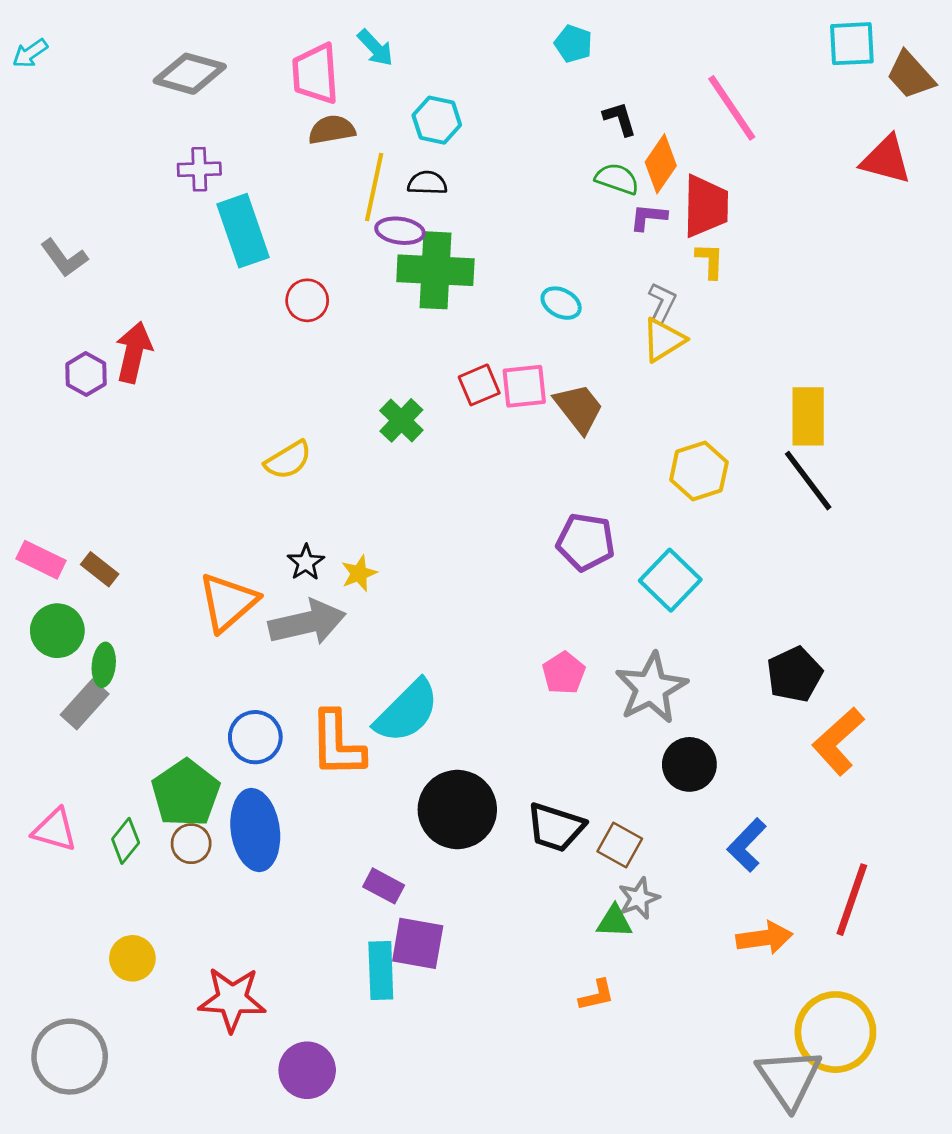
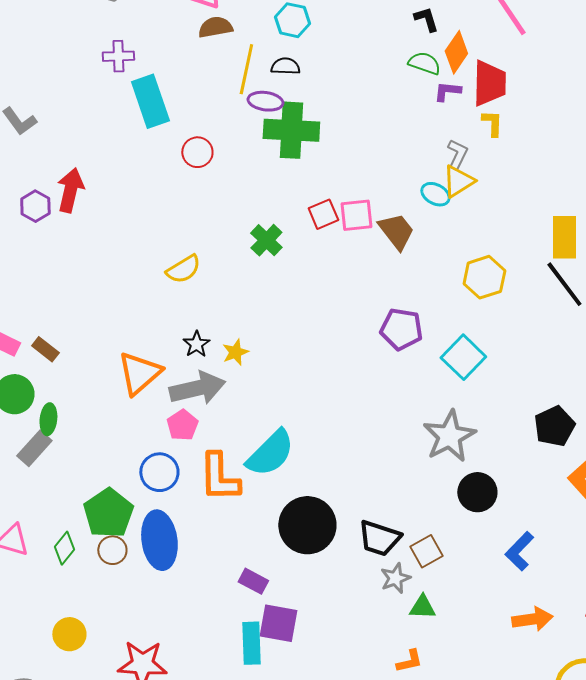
cyan ellipse: (561, 303) -> (435, 194), moved
pink pentagon: (564, 673) -> (182, 425), moved
brown square: (620, 845) -> (426, 551), turned 32
gray star: (639, 898) -> (395, 578), moved

